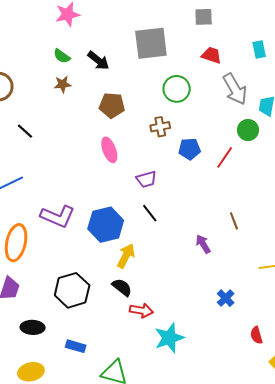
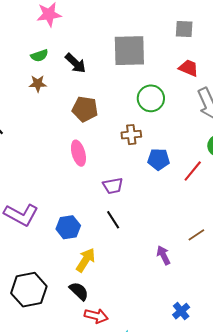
green semicircle: (62, 56) -> (39, 56), turned -60
brown line: (234, 221) -> (196, 235), turned 72
blue hexagon: (106, 225) -> (68, 227), size x0.7

